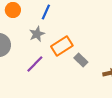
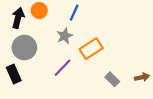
gray rectangle: (81, 60) -> (112, 79), moved

